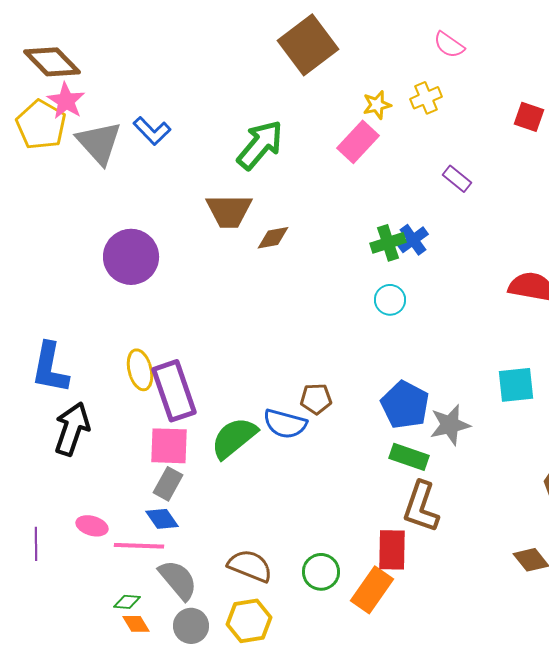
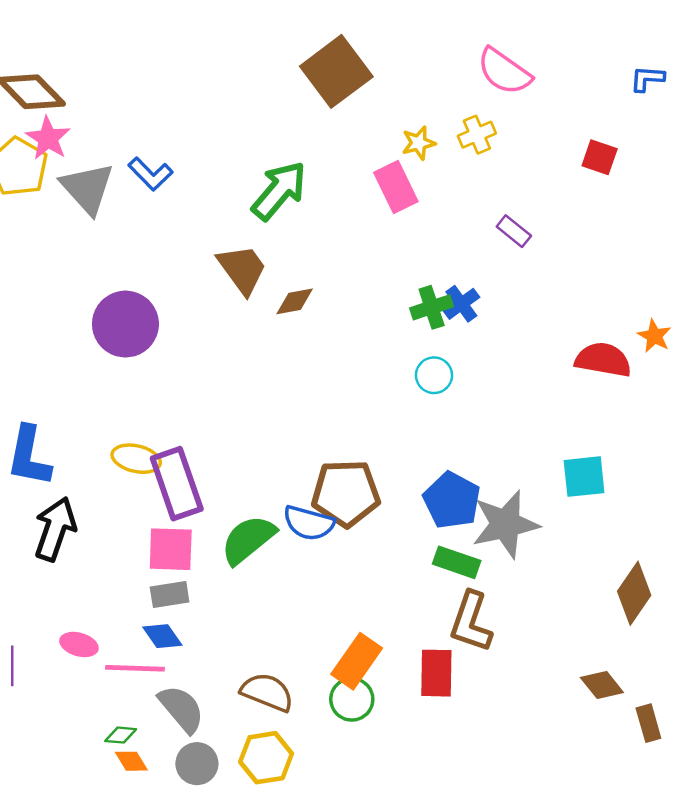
pink semicircle: (449, 45) -> (504, 71), size x1.5
pink rectangle: (358, 142) -> (396, 187), turned -69
brown trapezoid: (229, 211) -> (242, 269), turned -126
yellow ellipse: (140, 370) -> (136, 459), turned -63
brown pentagon: (316, 399) -> (346, 493), size x1.8
gray star: (450, 425) -> (505, 524), size x1.4
gray rectangle: (168, 484) -> (170, 594), turned 52
orange rectangle: (372, 590) -> (357, 661), moved

